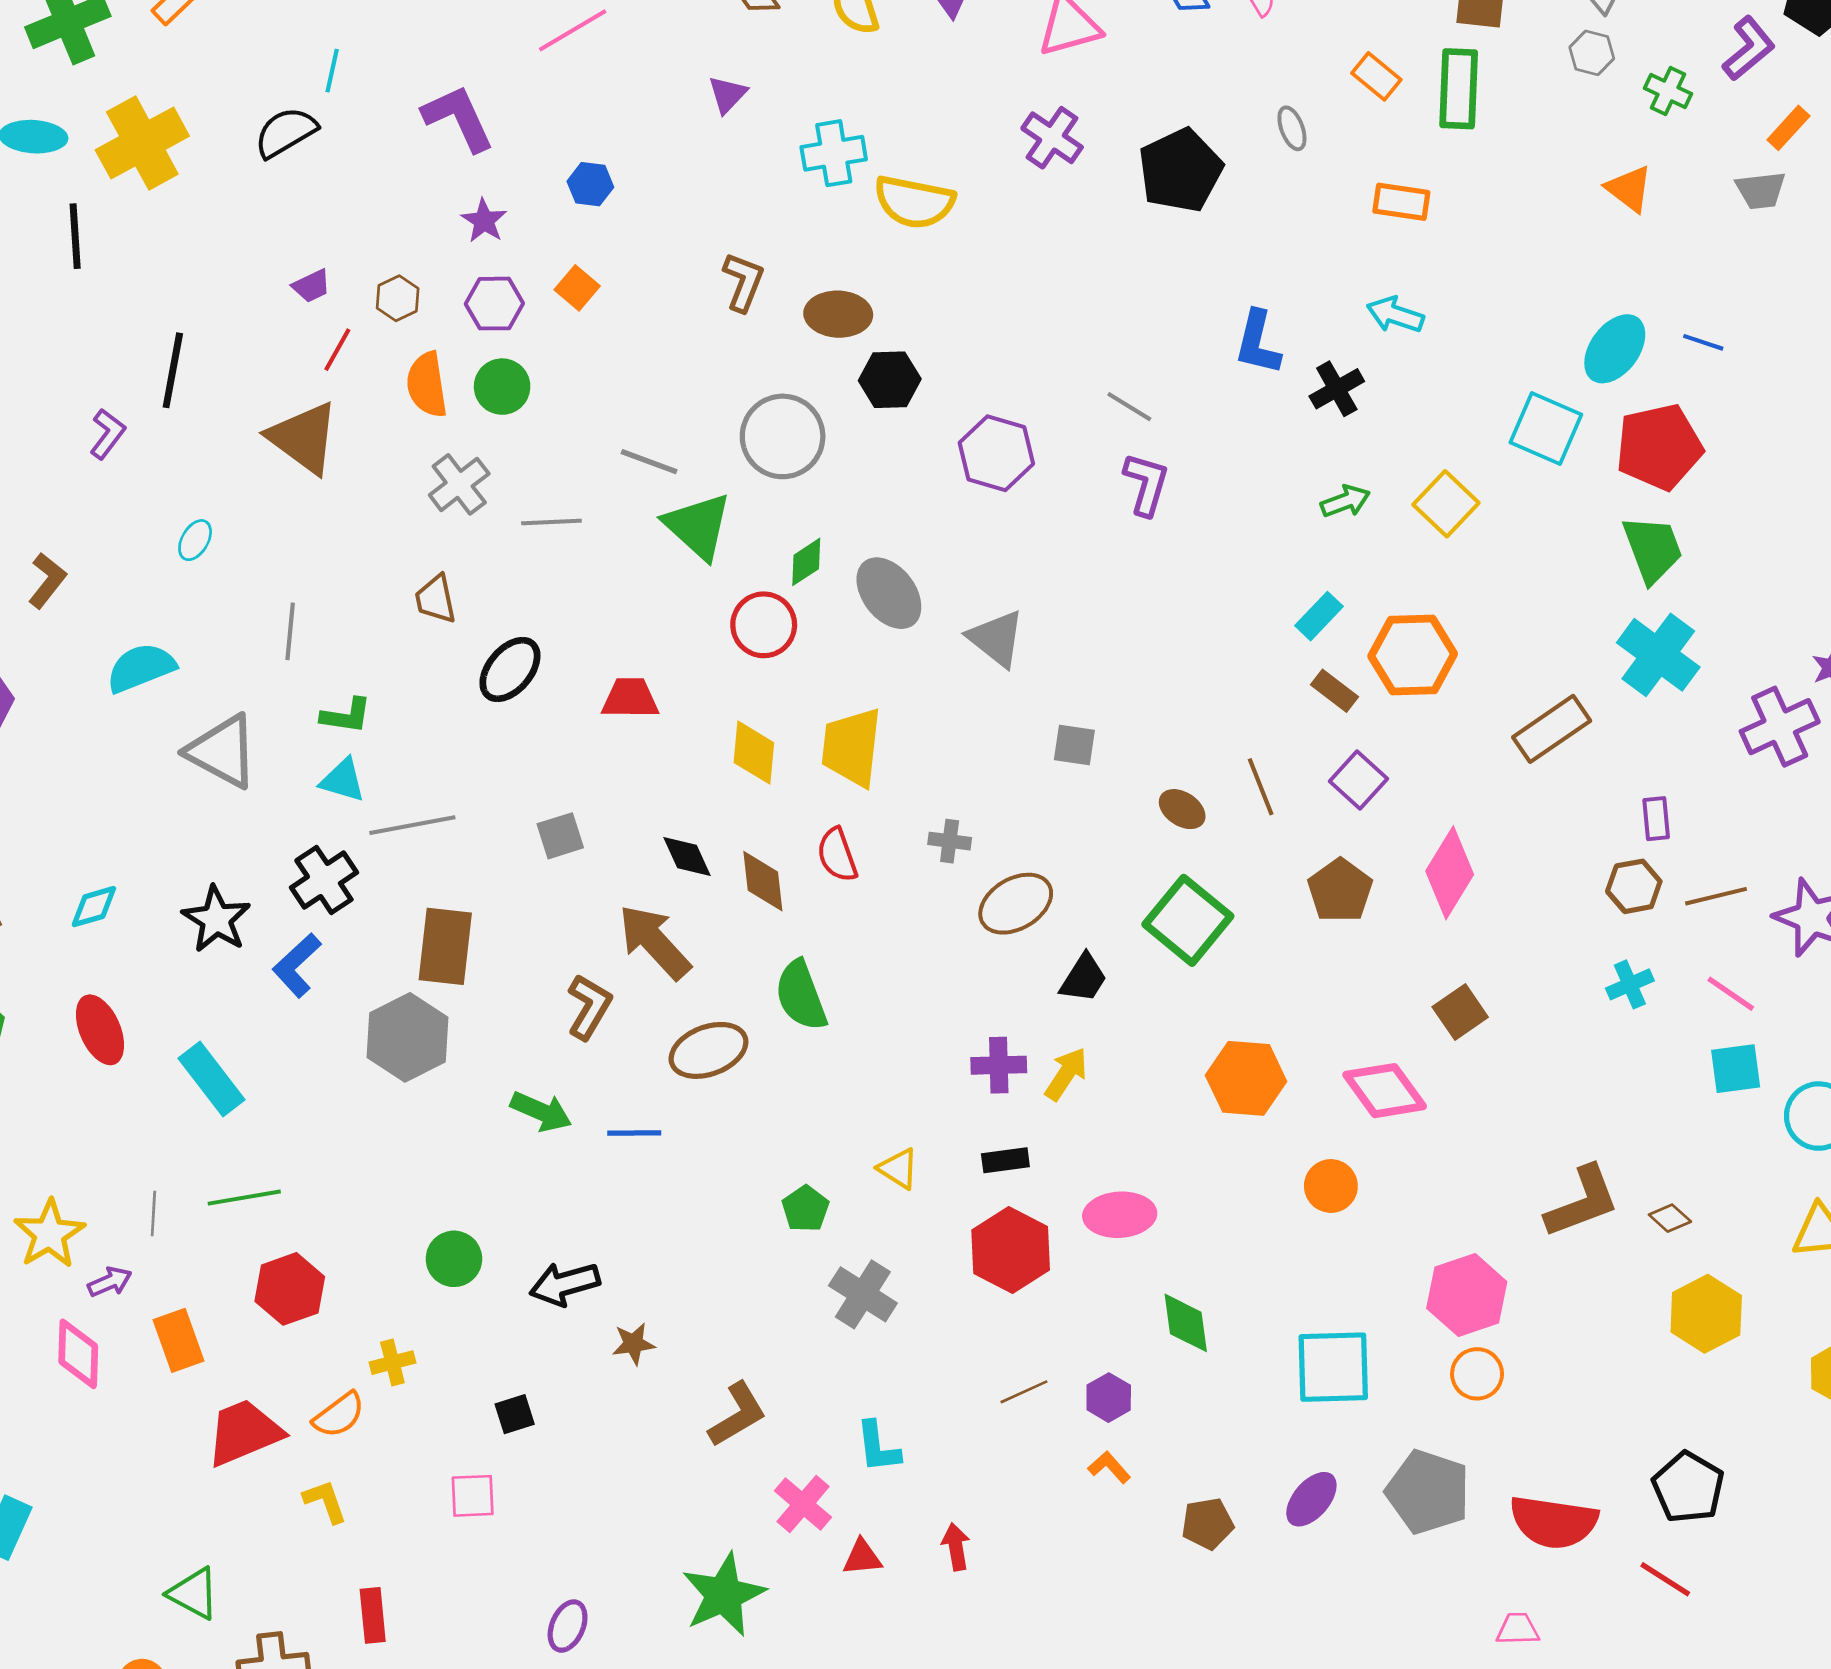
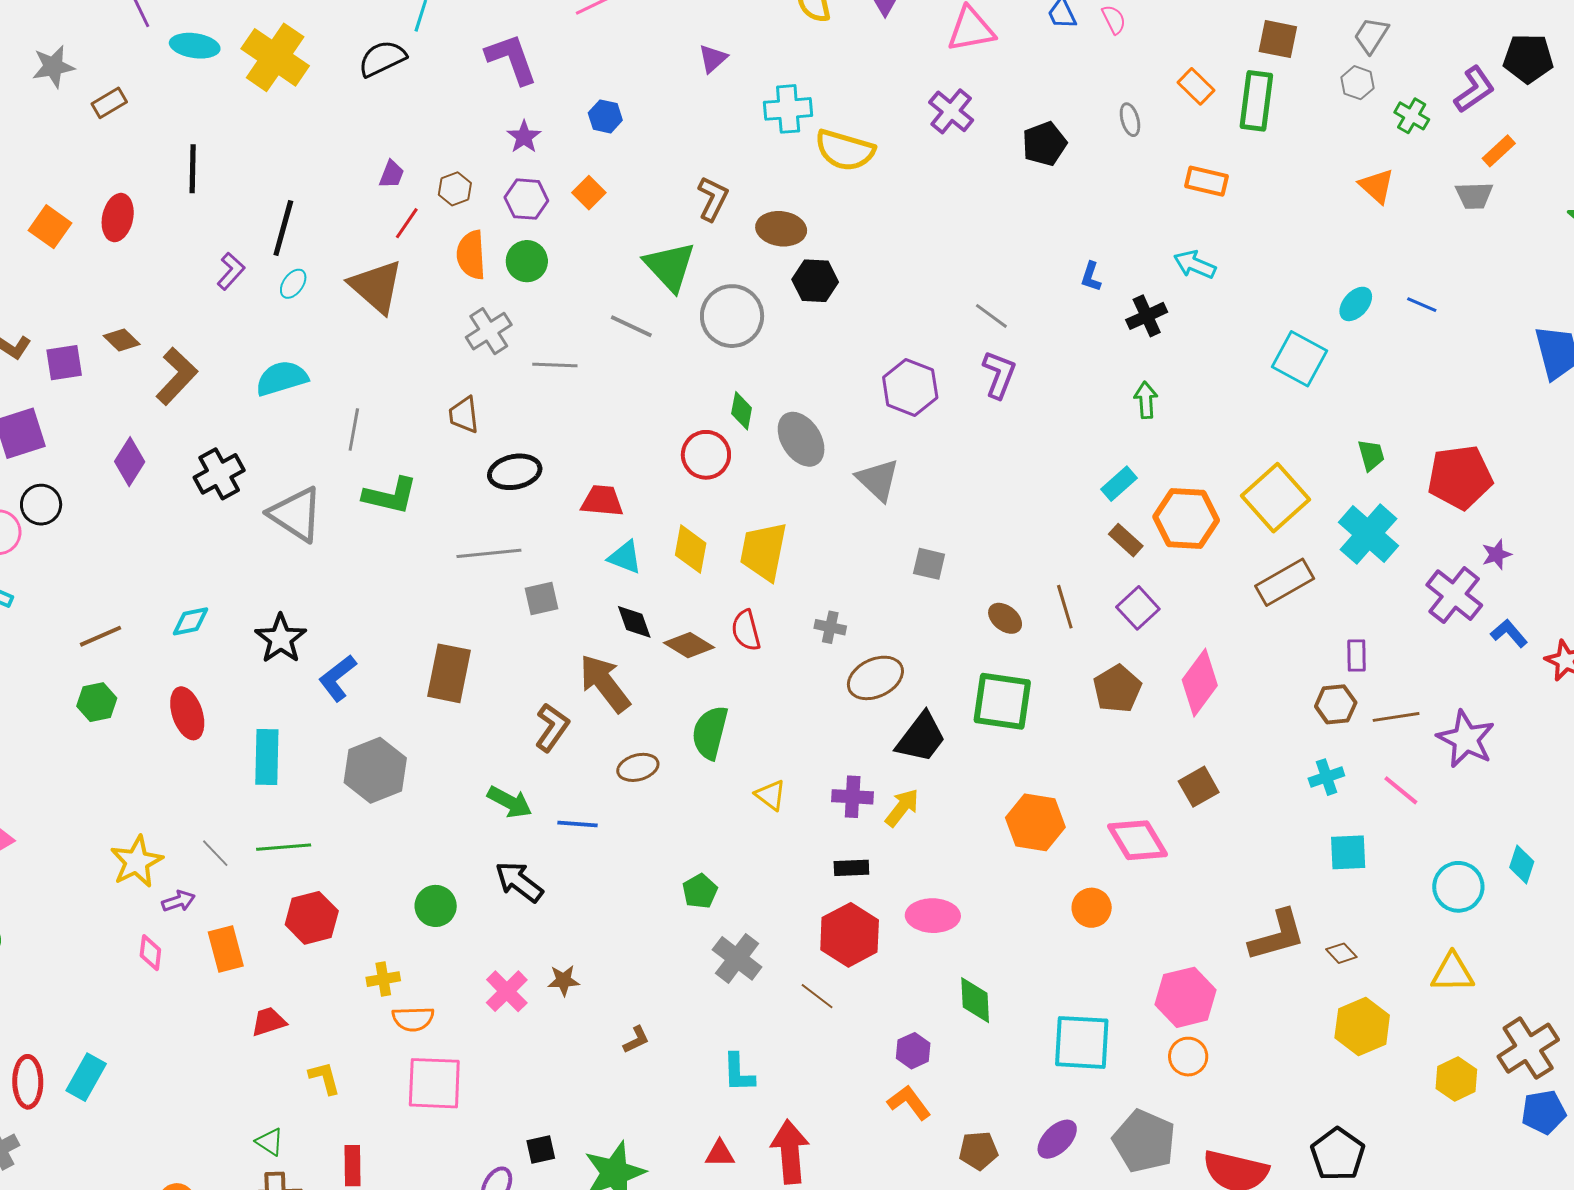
yellow cross: (142, 143) -> (275, 57), turned -32
black pentagon: (1180, 170) -> (1044, 144), size x0.7
black line: (75, 236) -> (193, 169), moved
purple trapezoid: (311, 286) -> (392, 174), turned -48
blue L-shape: (1258, 343) -> (1091, 277), size x0.6
cyan ellipse: (1615, 349) -> (1356, 304), size x0.7
red pentagon: (1659, 447) -> (1460, 477), moved
purple hexagon: (996, 453) -> (910, 387), moved
green arrow: (1345, 501) -> (1146, 400), turned -78
yellow square: (1446, 504) -> (1275, 498), moved, size x1.4
green triangle: (698, 526) -> (670, 266), moved
cyan ellipse: (195, 540) -> (293, 284), moved
green trapezoid: (1653, 549) -> (1371, 455), size x0.6
green diamond: (806, 562) -> (742, 411), turned -51
brown L-shape: (47, 580) -> (177, 376), size x1.4
cyan semicircle: (141, 668) -> (282, 378), moved
black ellipse: (510, 669) -> (515, 472), turned 33
green L-shape: (346, 716) -> (390, 496), size x1.4
purple cross: (1780, 727) -> (1454, 595), turned -32
cyan triangle: (343, 780) -> (625, 557), moved
gray line: (412, 825) -> (489, 553), moved
black cross: (324, 880) -> (219, 474), moved
brown diamond: (763, 881) -> (689, 645), turned -57
green square: (1188, 920) -> (1002, 701), turned -36
black trapezoid: (1084, 978) -> (921, 738), size x1.4
green semicircle: (801, 996) -> (710, 732), turned 30
gray hexagon: (408, 1037) -> (375, 770), moved
brown ellipse: (708, 1050) -> (638, 767), size x0.7
cyan square: (1736, 1069) -> (1348, 852), moved
cyan rectangle: (211, 1079) -> (267, 757), turned 34
yellow triangle: (898, 1169) -> (771, 795), moved
gray line: (153, 1214) -> (215, 853), turned -52
black arrow: (565, 1284) -> (519, 882), moved, turned 48
pink diamond: (78, 1354) -> (150, 953), size x0.7
brown line: (1024, 1392) -> (817, 996), moved, turned 57
black square: (515, 1414) -> (541, 1149), moved
orange semicircle: (339, 1415) -> (413, 1019), moved, turned 30
brown L-shape: (737, 1415) -> (636, 1040), size x0.6
red trapezoid: (244, 1432) -> (269, 1022), size x0.6
orange L-shape: (1109, 1467) -> (909, 1103), size x1.4
pink square: (473, 1496) -> (434, 1083), size x1.6
pink cross: (803, 1504) -> (507, 991), moved
red arrow: (956, 1547) -> (790, 1152), size x1.8
green triangle: (194, 1594) -> (270, 1142), moved, size x0.7

